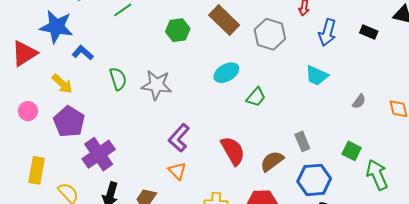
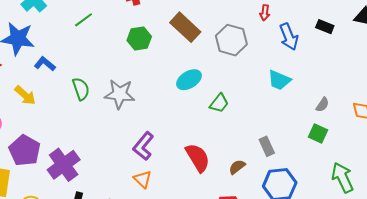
blue arrow: (327, 32) -> (289, 37), turned -36
black rectangle: (369, 32) -> (325, 27), moved
purple pentagon: (69, 122) -> (25, 150), moved
green square: (352, 151) -> (318, 133), moved
brown semicircle: (272, 161) -> (237, 167), size x0.7

